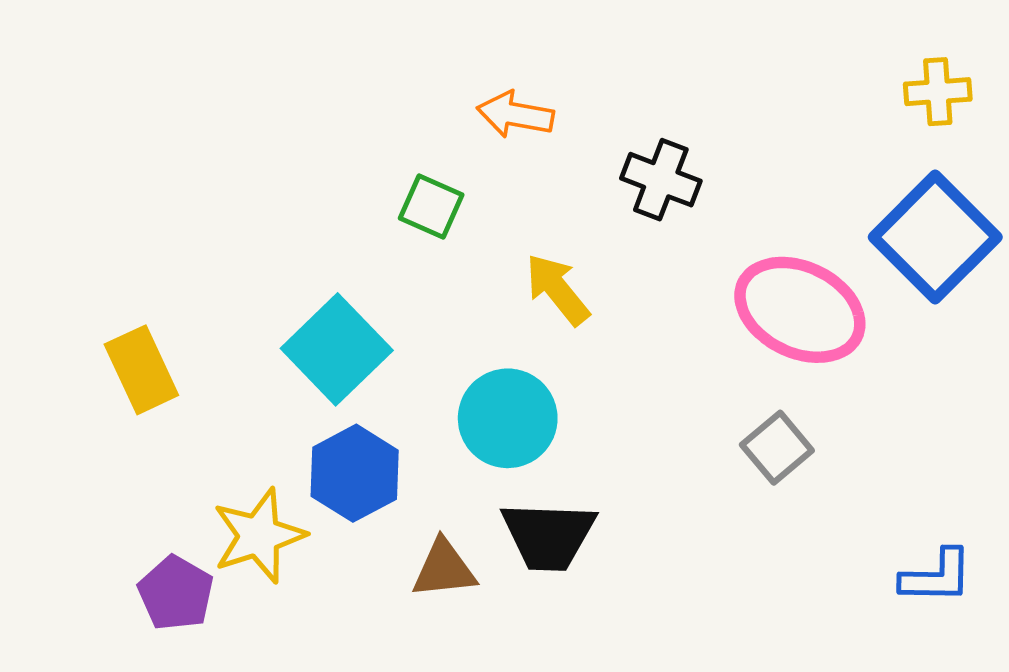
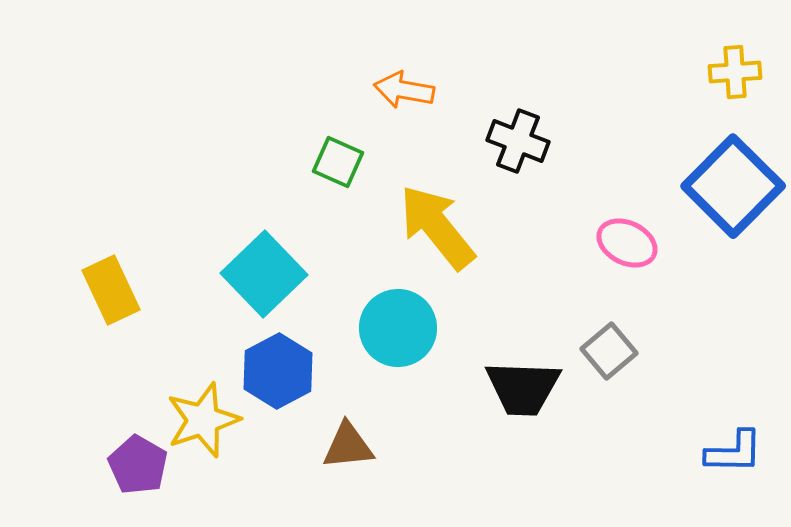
yellow arrow: (557, 289) -> (437, 227), size x1.5
pink ellipse: (800, 310) -> (627, 243), size x0.6
black trapezoid: (549, 536) -> (523, 388), moved

